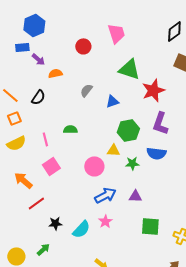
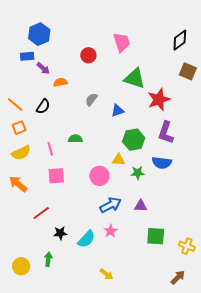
pink square: (51, 166) -> (56, 176), turned 30
orange arrow: (23, 180) -> (18, 184), moved
green arrow: (43, 249) -> (48, 259), turned -40

